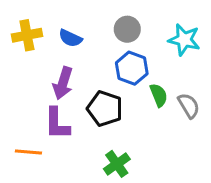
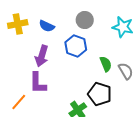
blue hexagon: (132, 68) -> (76, 46), moved
black pentagon: (105, 109) -> (100, 94), moved
orange line: (28, 152) -> (19, 102), turned -54

